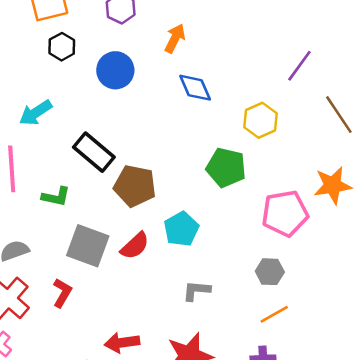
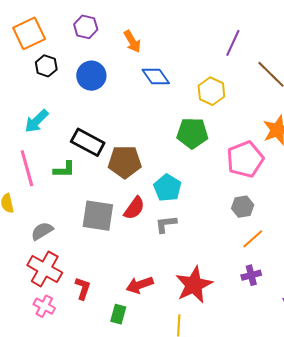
orange arrow: (175, 38) -> (132, 42), turned 135
green L-shape: (56, 197) -> (64, 170), moved
gray L-shape: (196, 291) -> (166, 224), moved
red L-shape: (62, 293) -> (83, 288), moved

